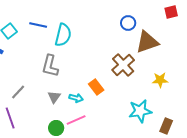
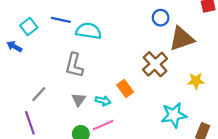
cyan semicircle: (63, 35) -> (89, 31), turned -95

